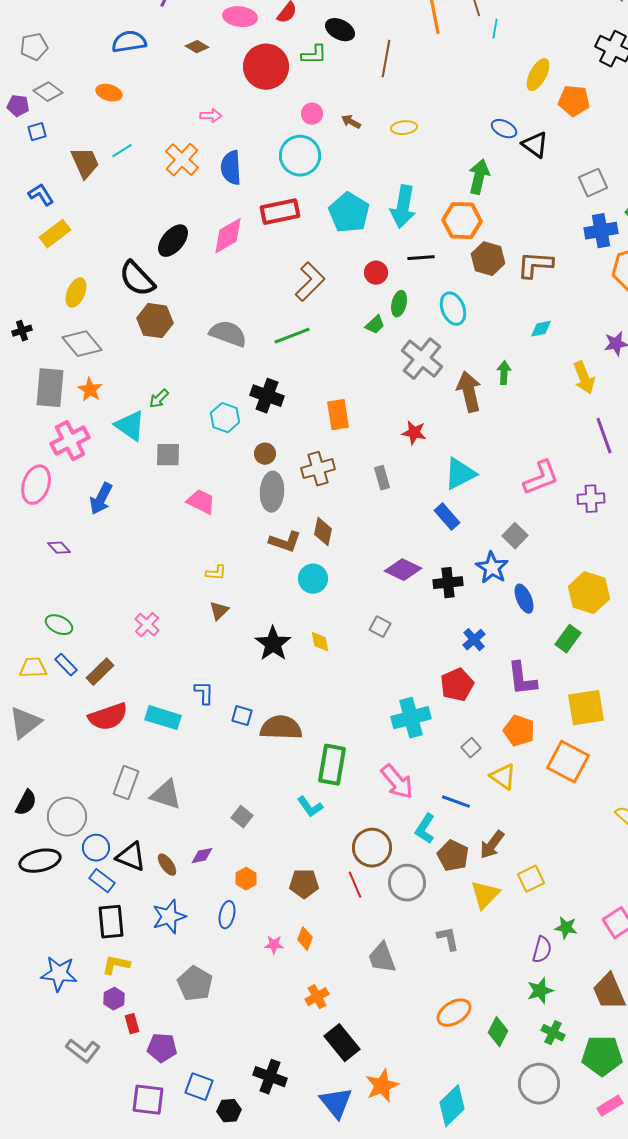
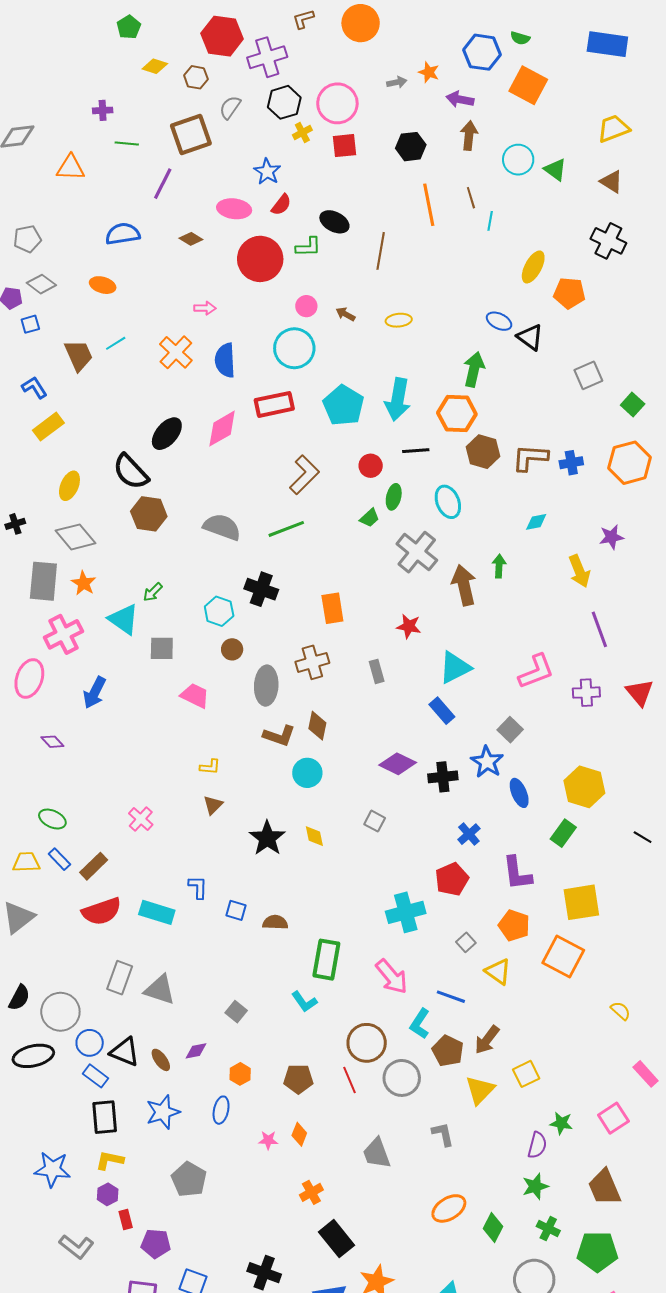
blue cross: (601, 231) -> (571, 463), moved, size x0.7
brown circle: (265, 454) -> (232, 649), moved
brown semicircle: (281, 728) -> (275, 922), size x0.6

